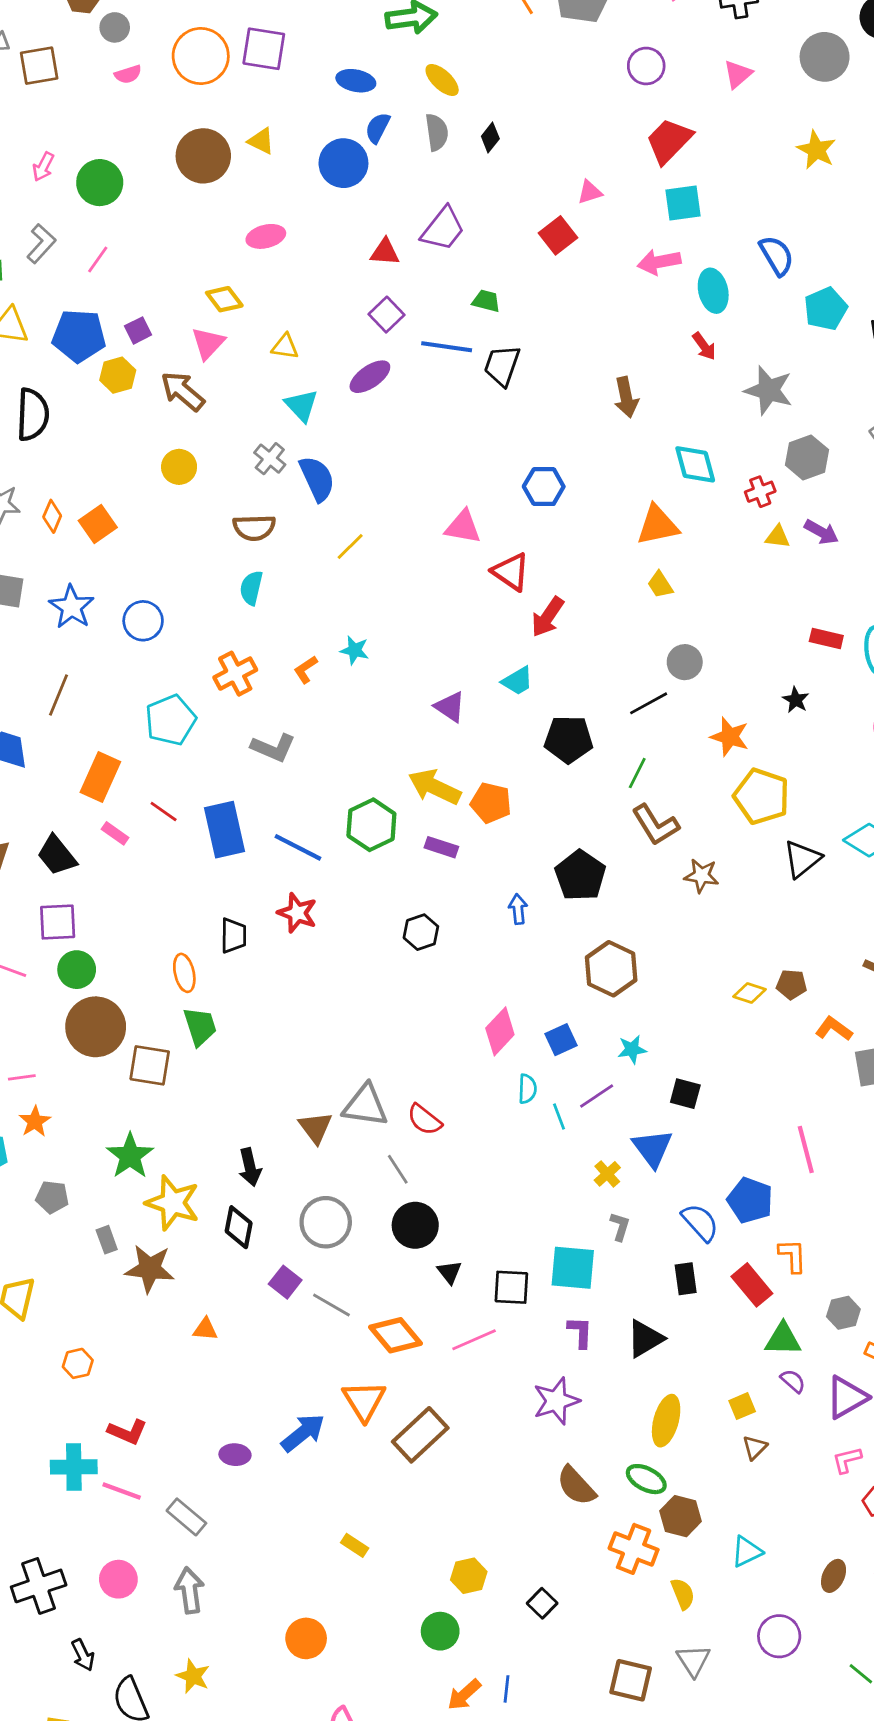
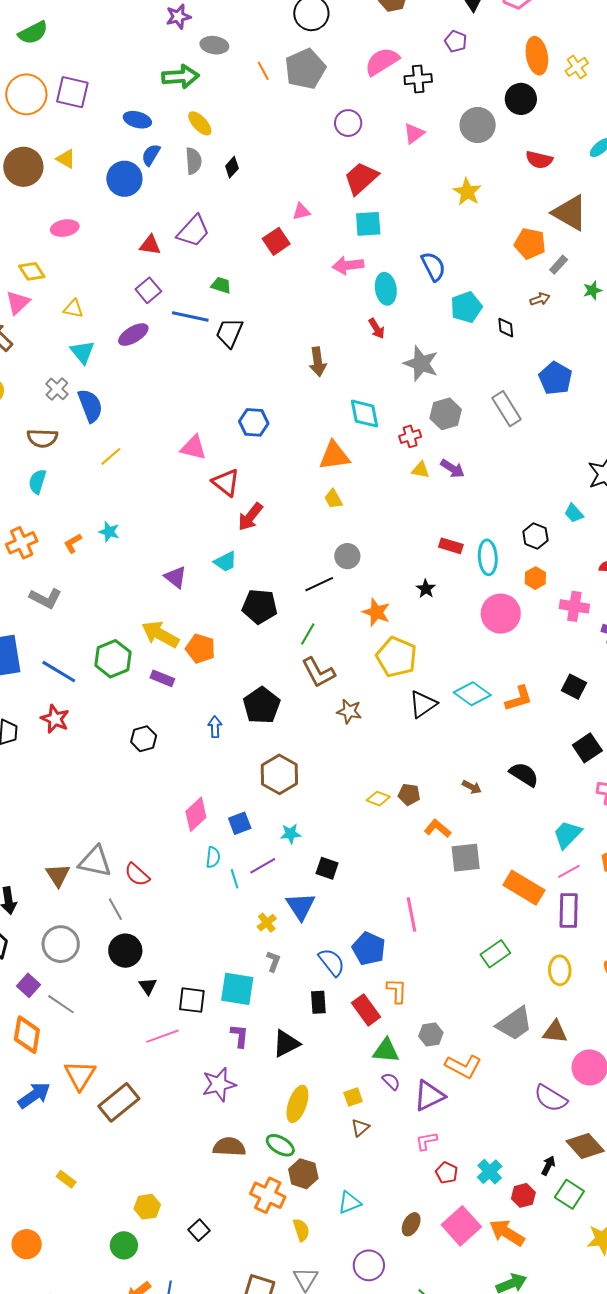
orange diamond: (395, 1335) -> (27, 1035), moved, turned 45
brown semicircle: (576, 1486) -> (229, 1147), turned 132

